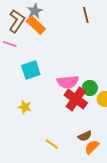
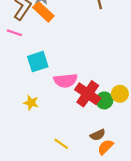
pink semicircle: (68, 82) -> (66, 80), moved
green circle: (90, 88) -> (104, 100), moved

